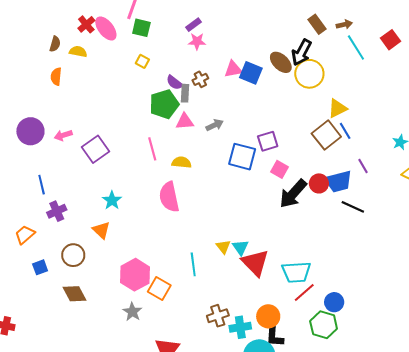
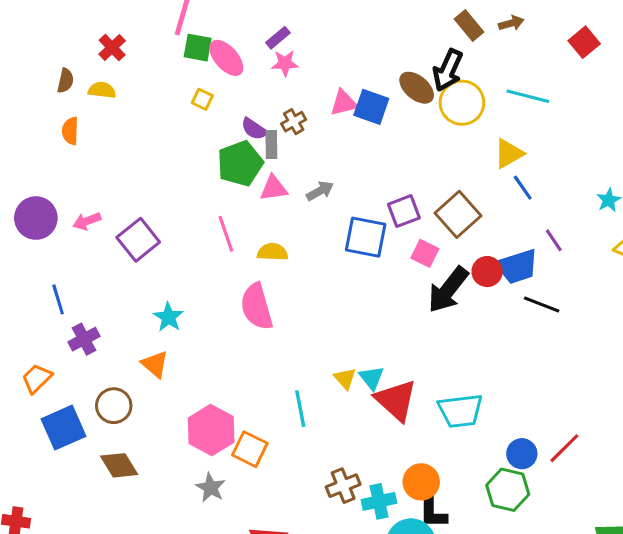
pink ellipse: (106, 28) -> (226, 58), moved
cyan line: (356, 48) -> (528, 96), moved, turned -40
brown square: (326, 135) -> (458, 214), moved
blue square: (40, 267) -> (63, 428), size x1.8
red line: (304, 293) -> (564, 448), moved

